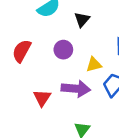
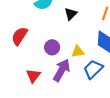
purple circle: (63, 50) -> (52, 47), moved
purple arrow: (76, 89) -> (62, 70), turned -70

